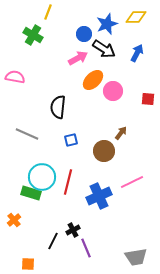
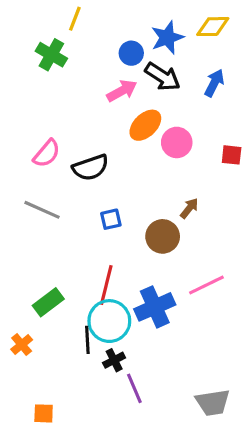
pink semicircle: (15, 77) -> (47, 153), moved, turned 120
black semicircle: (58, 107) -> (91, 168), turned -115
cyan circle: (42, 177) -> (109, 321), moved
green rectangle: (31, 193) -> (48, 302), turned -54
black line: (53, 241) -> (87, 340), moved, turned -30

